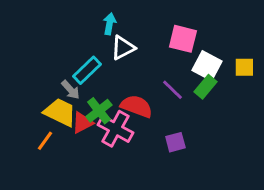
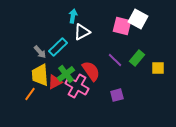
white square: (207, 66) -> (138, 19), moved
yellow square: (244, 67) -> (158, 68), moved
gray arrow: (70, 90) -> (40, 52), moved
red semicircle: (136, 106) -> (91, 71), turned 35
yellow trapezoid: (60, 112) -> (40, 75), turned -120

